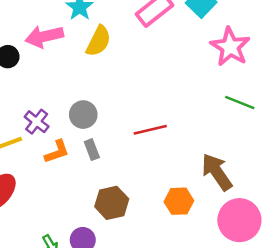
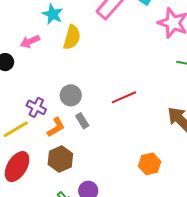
pink arrow: (44, 36) -> (30, 42), size x0.7
orange hexagon: (179, 201) -> (150, 164), moved
brown hexagon: (112, 203) -> (60, 159), moved

